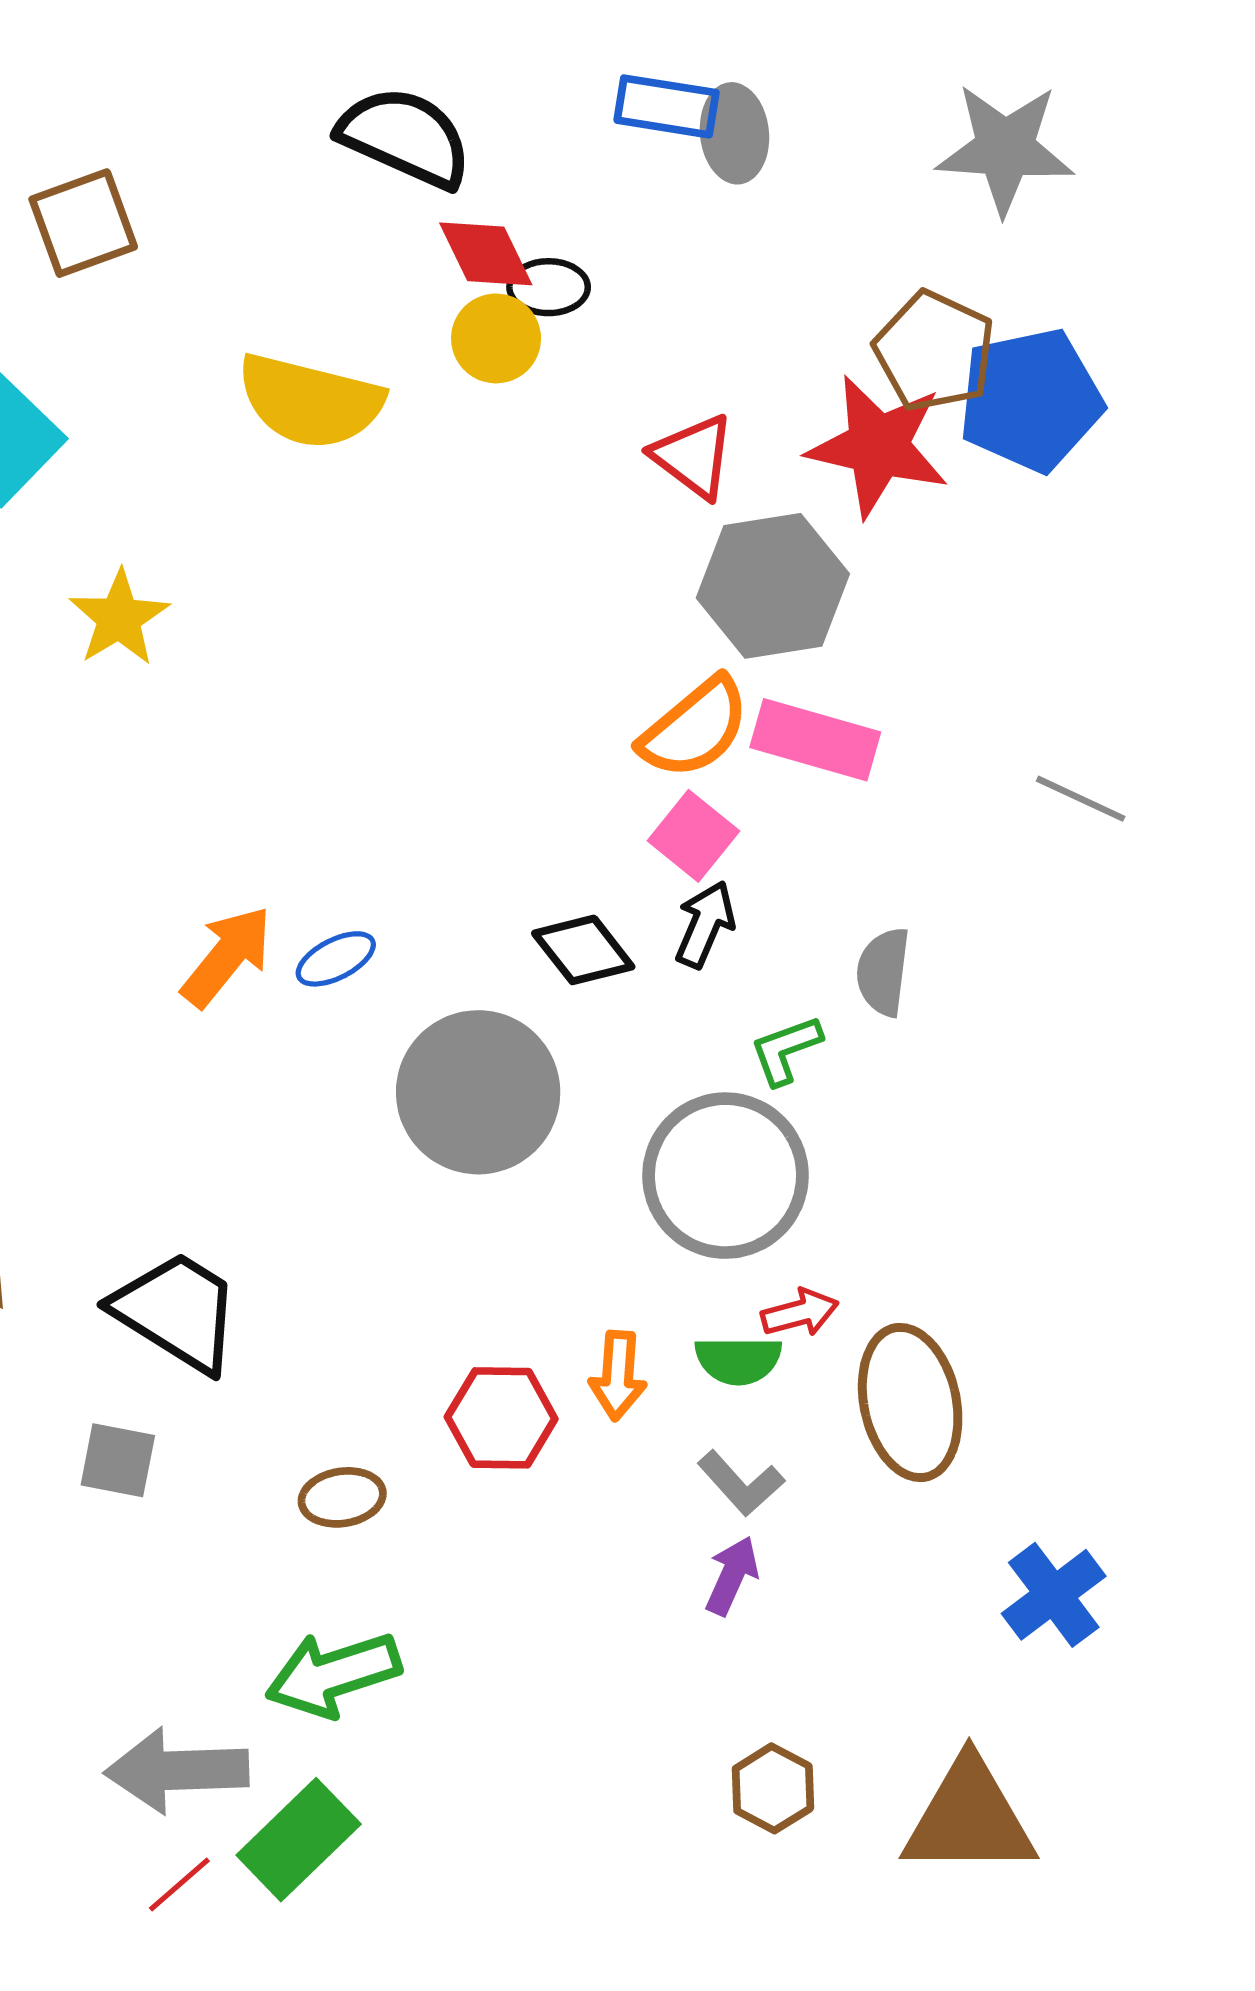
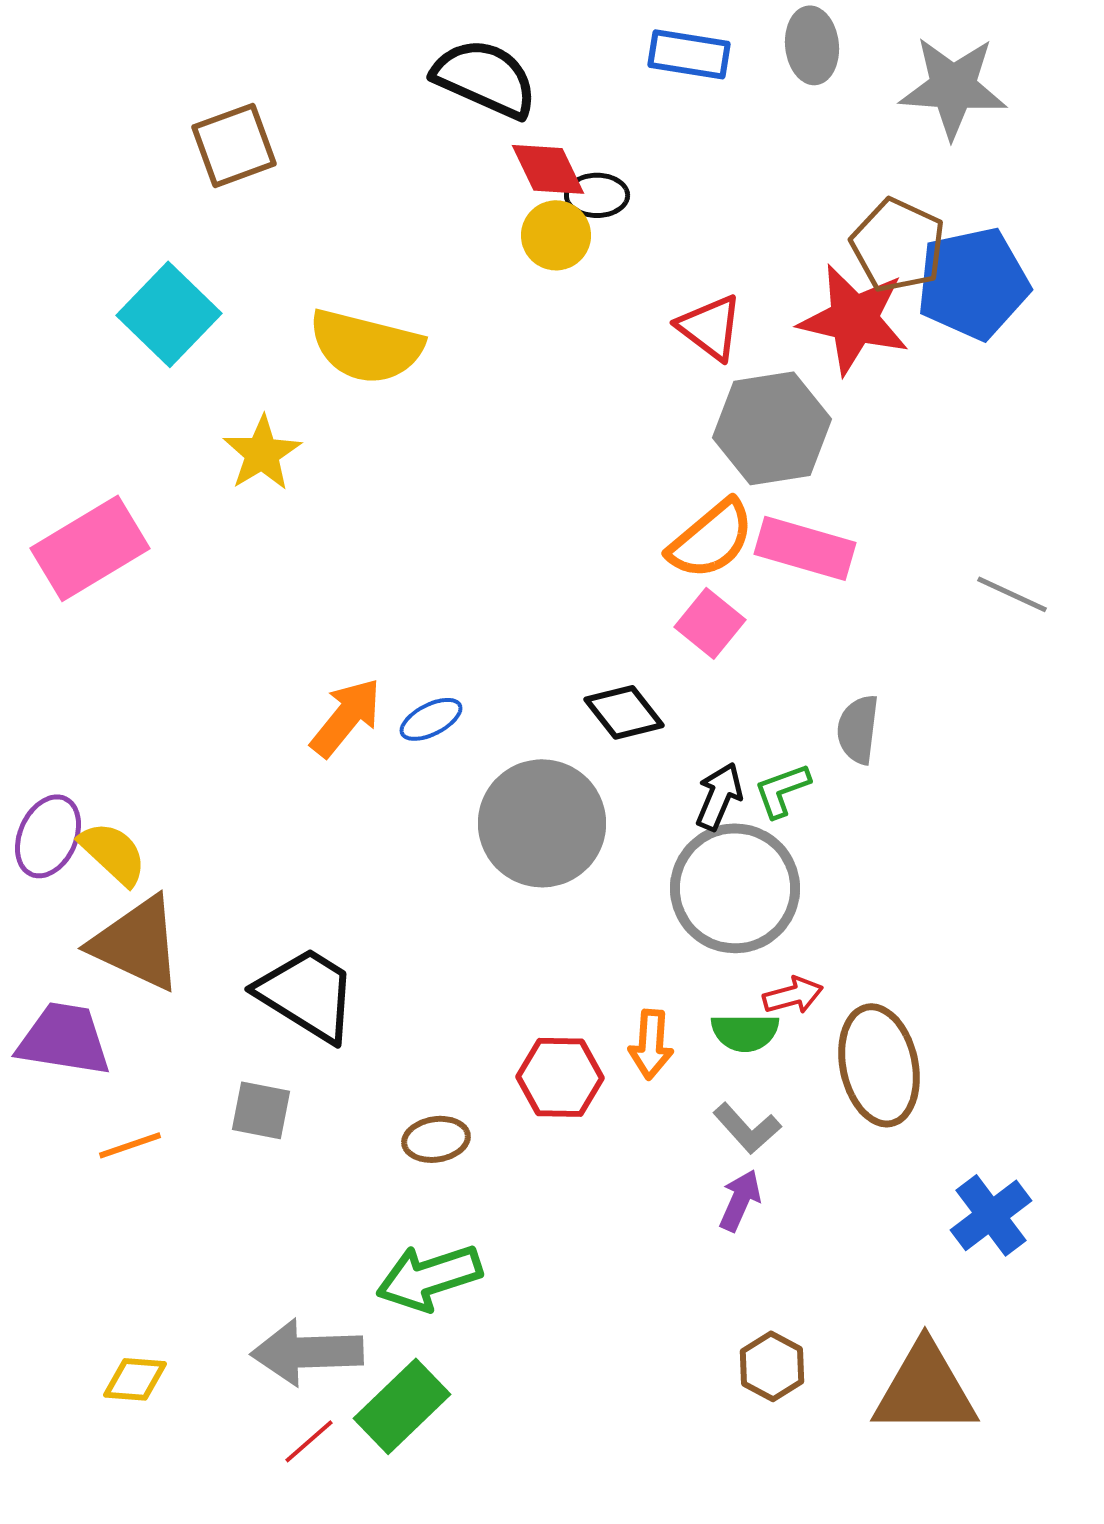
gray ellipse: (734, 133) -> (812, 45), moved
yellow semicircle: (310, 401) -> (366, 346), moved
black arrow: (705, 924) -> (719, 796), moved

